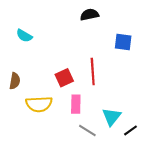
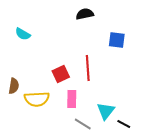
brown semicircle: (15, 81) -> (14, 86), moved
black line: (131, 130) -> (124, 124), turned 64

